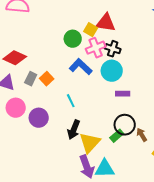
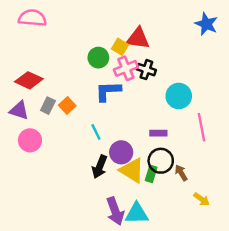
blue L-shape: (81, 67) -> (108, 91), turned -45
cyan circle: (112, 71) -> (179, 96), moved
purple rectangle: (123, 94) -> (158, 133), moved
purple circle: (39, 118) -> (121, 152), moved
green rectangle: (117, 136) -> (151, 174), turned -32
yellow triangle: (90, 143) -> (132, 170), moved, turned -40

